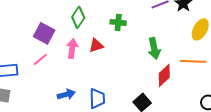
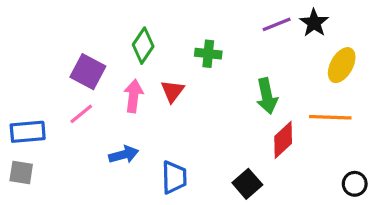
red triangle: (96, 45) -> (172, 91), turned -35
blue arrow: (66, 94) -> (124, 155), moved

